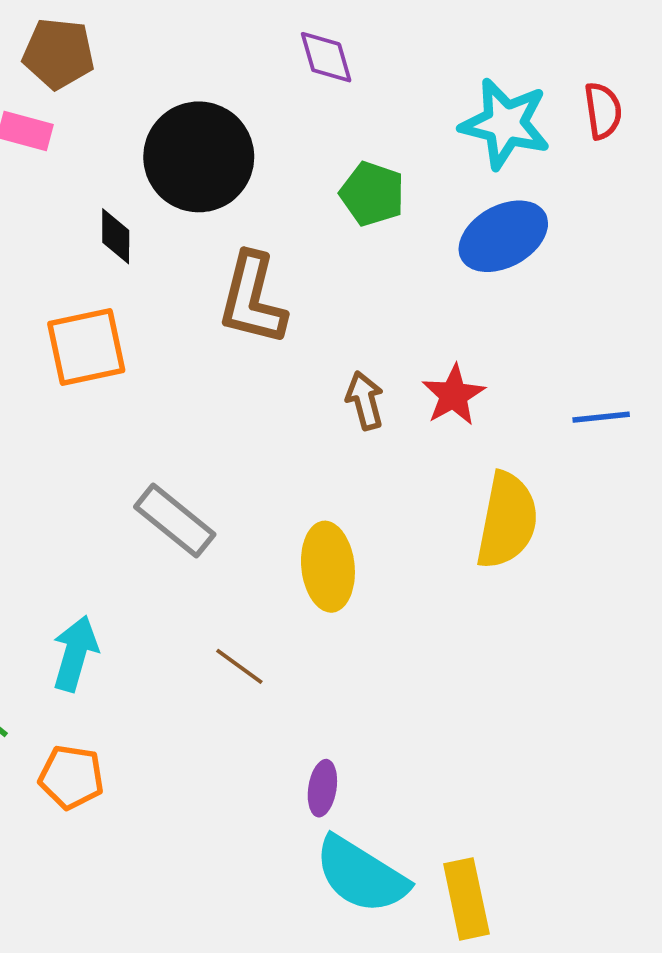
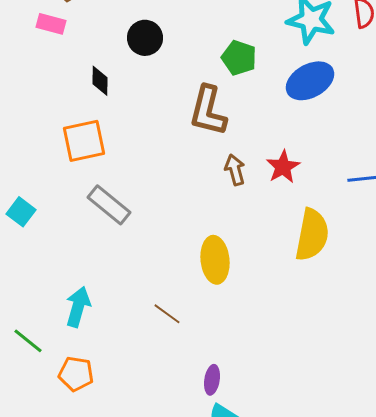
black circle: (199, 157) -> (145, 38), size x0.6
brown L-shape: (252, 299) -> (208, 111), moved
gray rectangle: (175, 521) -> (109, 205), moved

